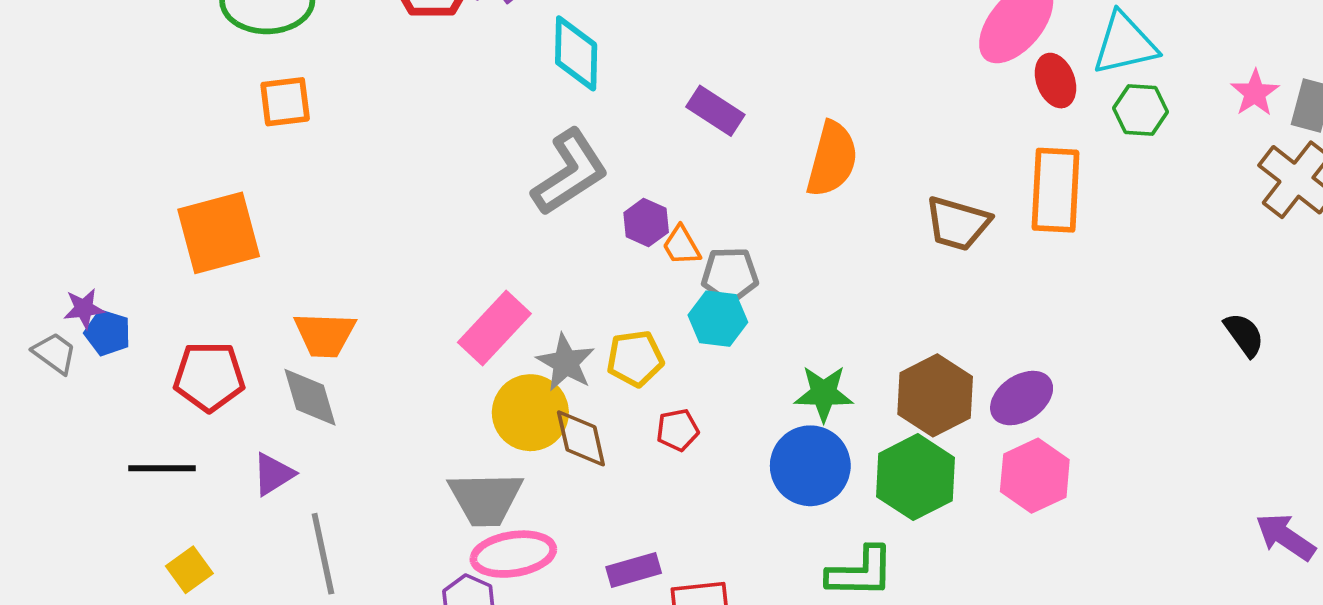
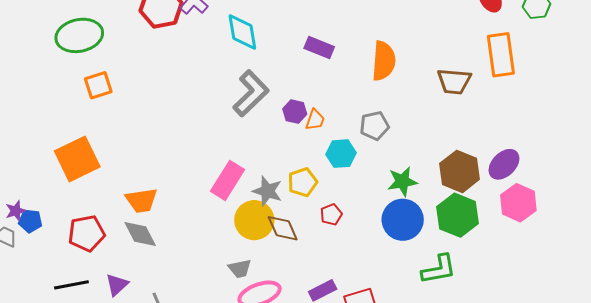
orange trapezoid: (681, 246) -> (315, 120), turned -120
gray pentagon: (730, 275) -> (374, 126), moved
purple triangle: (273, 474) -> (117, 285), moved
gray trapezoid: (485, 499) -> (240, 269), size x0.6

